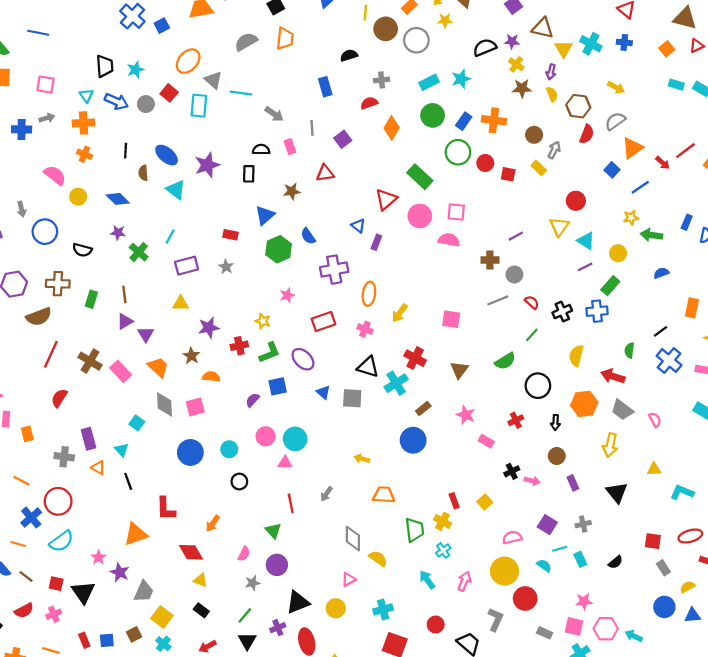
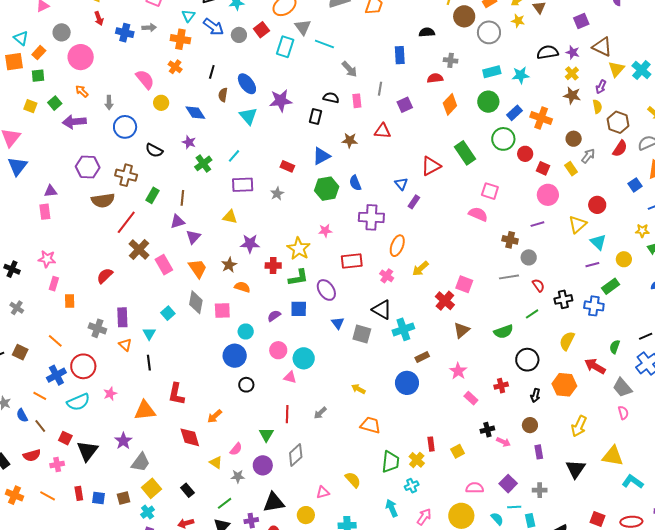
pink circle: (420, 216) -> (548, 195), moved
yellow star: (263, 321) -> (299, 249), size x1.6
red line: (51, 354) -> (126, 222), moved
red cross: (415, 358) -> (445, 301), moved
gray trapezoid: (622, 410) -> (622, 388), moved
cyan circle: (229, 449) -> (246, 331), moved
blue circle: (190, 452) -> (235, 356), moved
yellow triangle: (654, 469) -> (613, 456), size x1.6
gray diamond: (353, 539) -> (296, 455), moved, turned 35
pink star: (99, 557) -> (110, 394), moved
yellow triangle: (200, 580) -> (216, 462), moved

